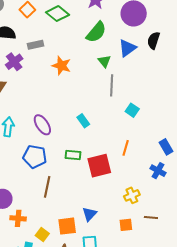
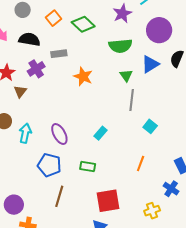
green semicircle: (96, 32) -> (120, 46), turned 40
cyan rectangle: (83, 121) -> (101, 133), turned 72
red square: (99, 166) -> (108, 201), moved
yellow cross: (132, 195) -> (152, 211), moved

